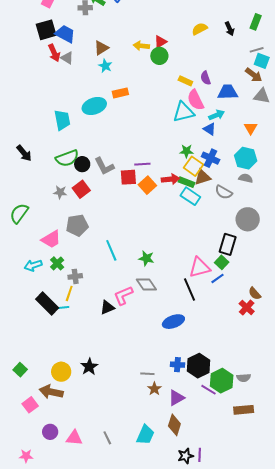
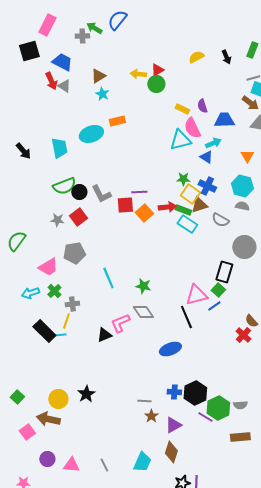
black square: (46, 30) -> (29, 51), moved
black arrow: (24, 153) -> (23, 151), moved

